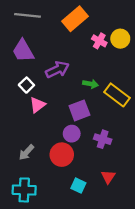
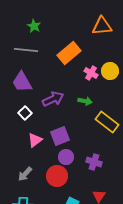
green arrow: (90, 84) -> (85, 101), moved
pink triangle: (37, 105) -> (35, 140), moved
purple square: (79, 110) -> (60, 136), moved

